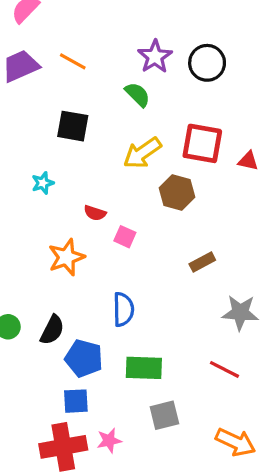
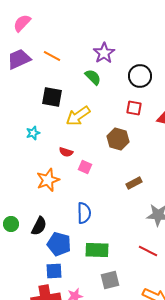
black circle: (207, 63) -> (140, 76), moved
red square: (202, 143) -> (134, 108), size x0.6
yellow arrow: (142, 153) -> (78, 116), moved

